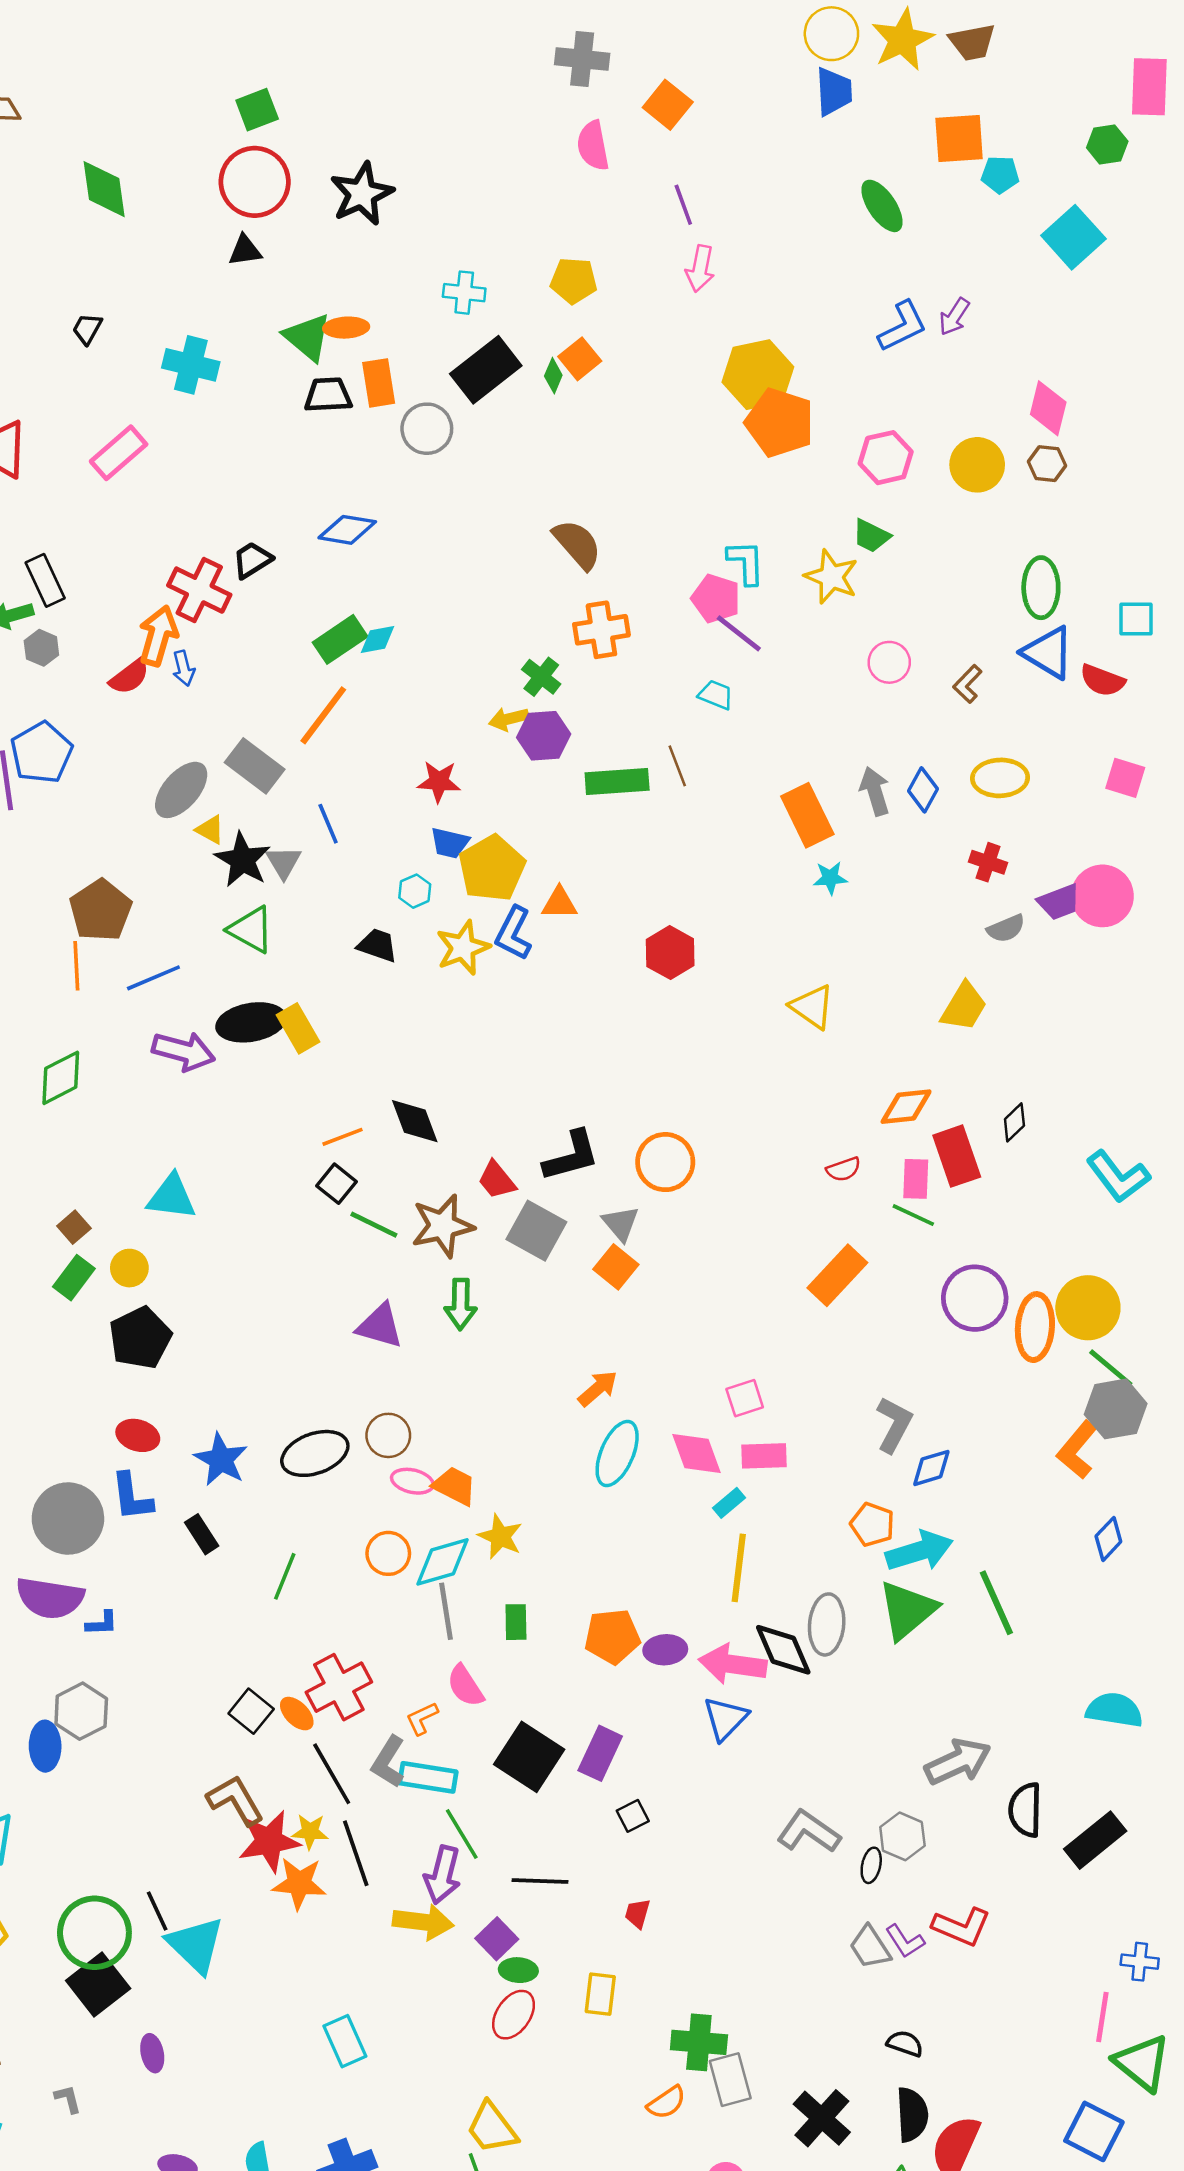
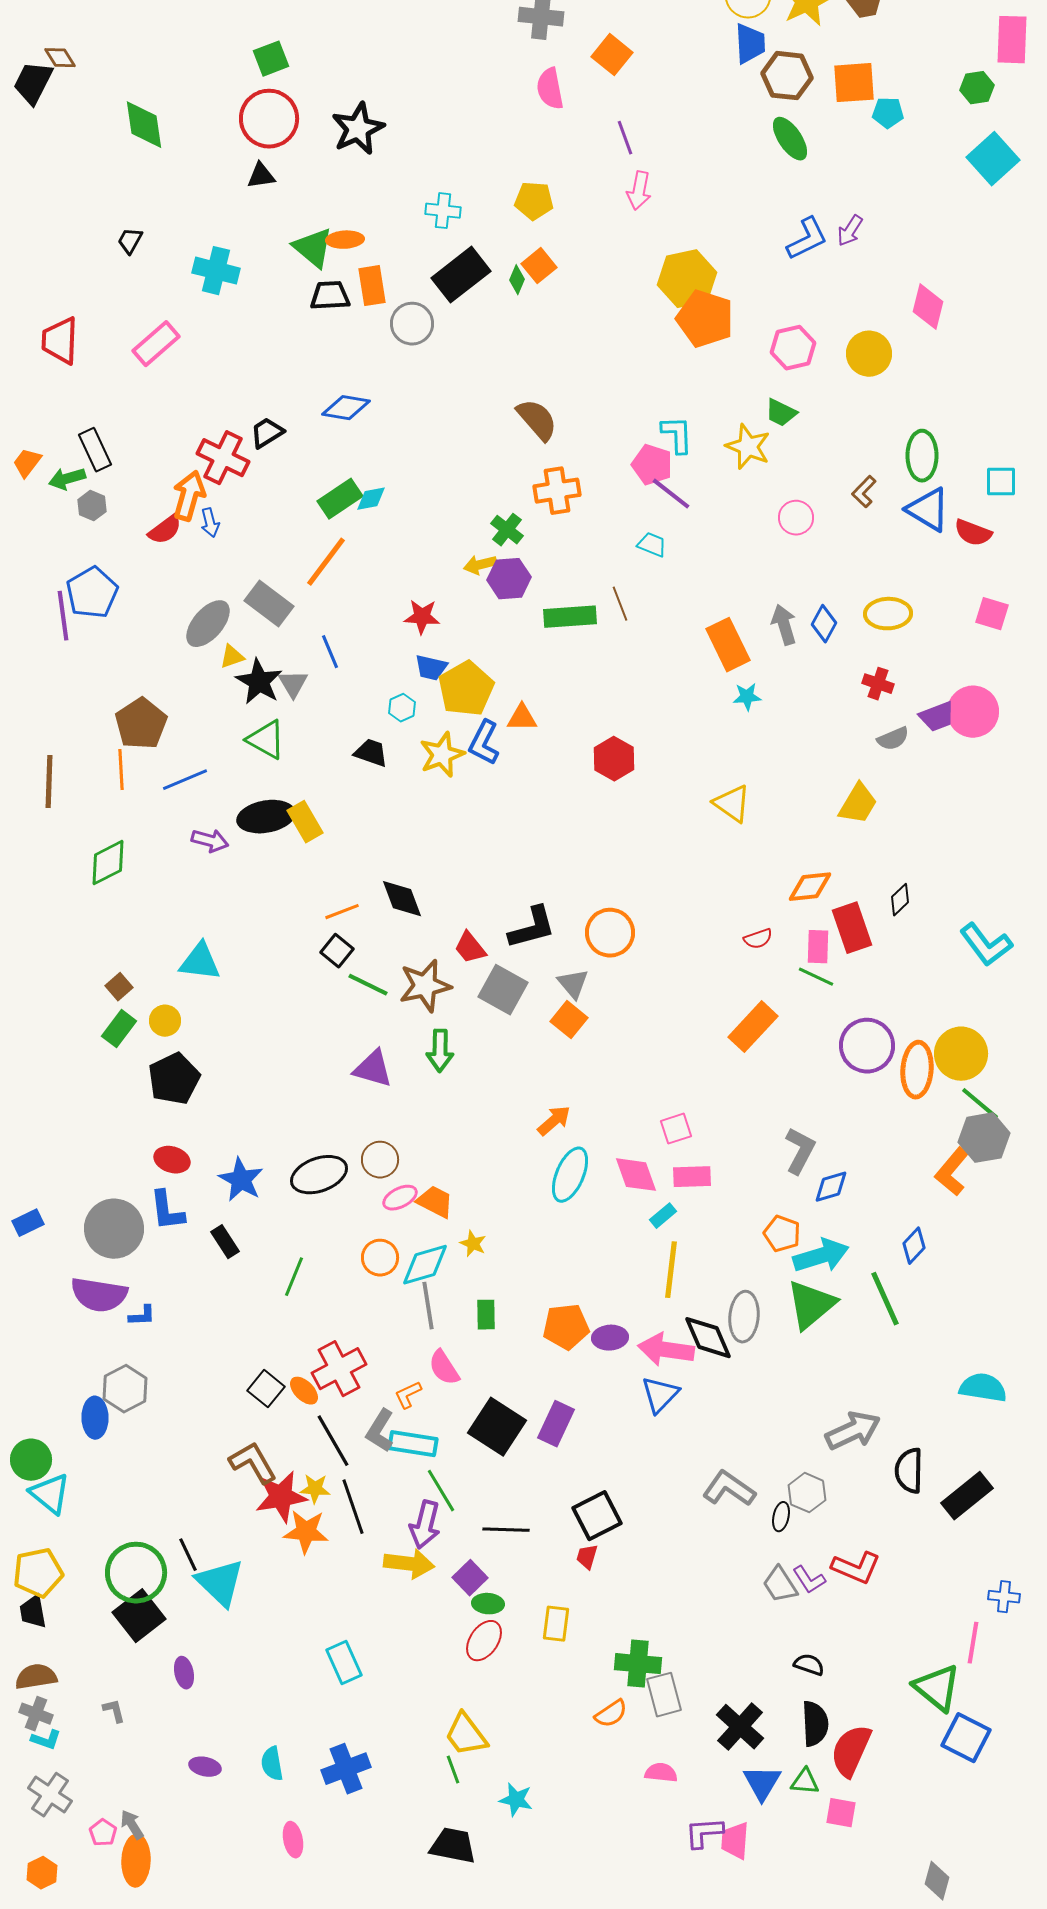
cyan square: (1073, 237) -> (993, 159), moved
brown hexagon: (1047, 464) -> (787, 76), moved, size x1.6
brown L-shape: (968, 684) -> (864, 492), moved
yellow triangle: (210, 830) -> (232, 657), turned -48
purple arrow: (184, 1051) -> (210, 841), size x0.7
pink ellipse: (412, 1481) -> (400, 1198), turned -40
yellow star: (500, 1537) -> (473, 1244), size x0.7
blue diamond: (1108, 1539) -> (914, 1246), moved
black square: (633, 1816) -> (597, 1516), moved, size x1.8
green triangle: (1142, 2063) -> (937, 1688), moved

